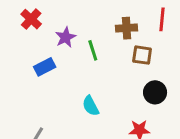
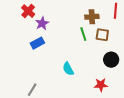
purple star: (65, 37) -> (42, 23), moved
green line: (93, 50) -> (83, 34), moved

